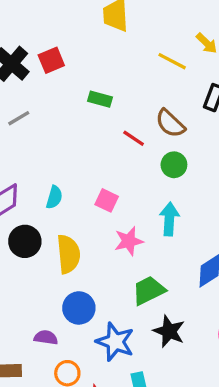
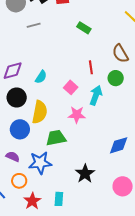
red line: (134, 138) -> (91, 67), moved, turned 32
cyan arrow: (169, 219) -> (96, 95), moved
green trapezoid: (149, 290) -> (56, 138), moved
blue circle: (79, 308) -> (20, 129), moved
blue star: (115, 342) -> (40, 163), moved, turned 30

